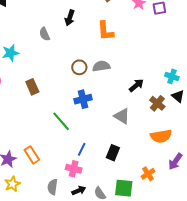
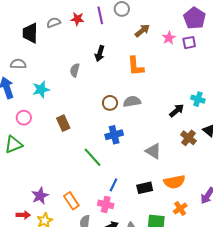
gray semicircle: (45, 34) -> (75, 70), turned 40
cyan cross: (172, 76) -> (198, 99), moved
black arrow: (136, 85) -> (177, 111), moved
orange semicircle: (161, 136) -> (174, 182), moved
black rectangle: (113, 153) -> (145, 188), turned 56
orange rectangle: (32, 155) -> (71, 201), moved

